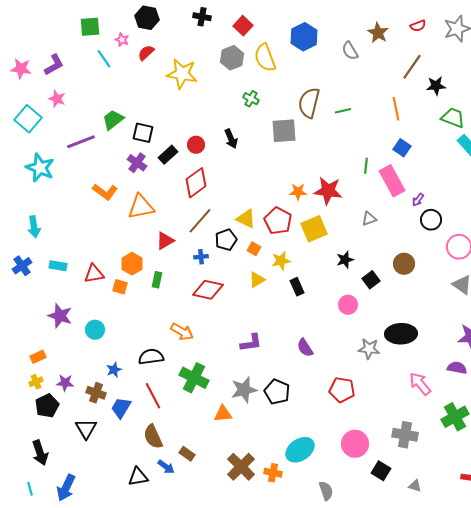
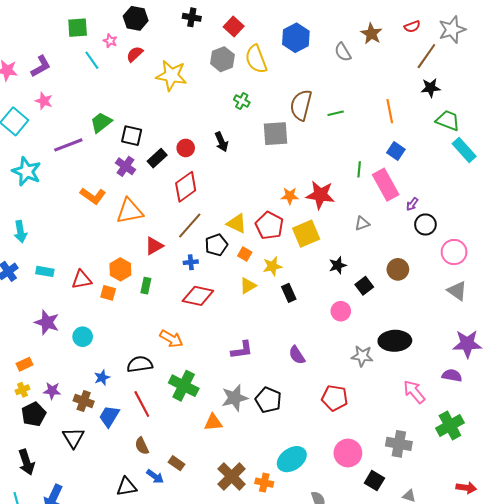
brown line: (412, 67) -> (426, 56), moved
brown semicircle: (153, 437) -> (142, 446), size x0.7

